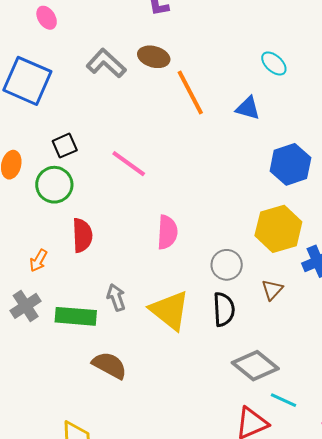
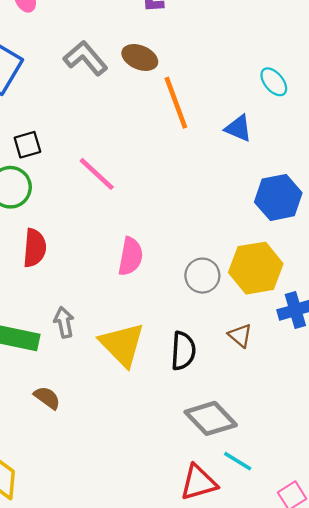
gray circle: (227, 265) -> (202, 276), moved
brown triangle: (272, 290) -> (240, 336), turned -40
brown semicircle: (110, 365) -> (47, 398), size x0.7

